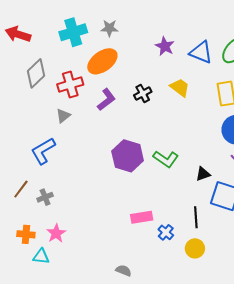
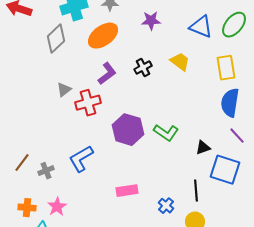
purple star: (165, 46) -> (151, 21), moved, turned -30
gray diamond: (36, 73) -> (56, 39), moved
red cross: (70, 84) -> (88, 103), moved
blue L-shape: (43, 151) -> (81, 159), moved
pink rectangle: (142, 217) -> (127, 191), moved

